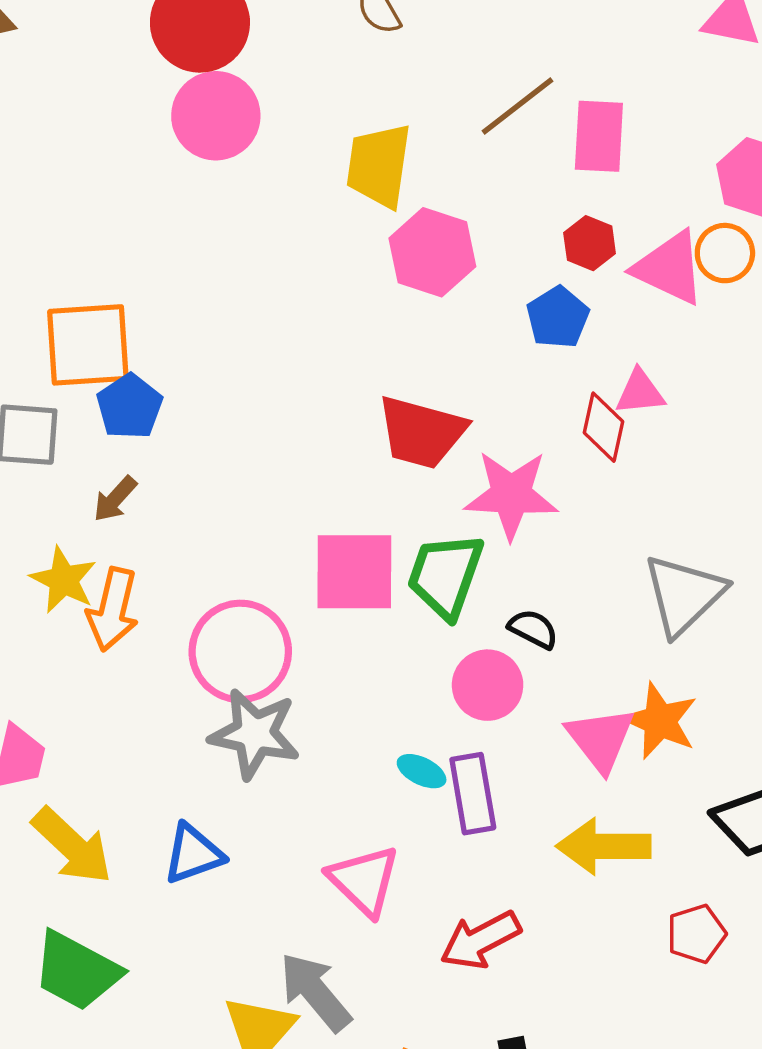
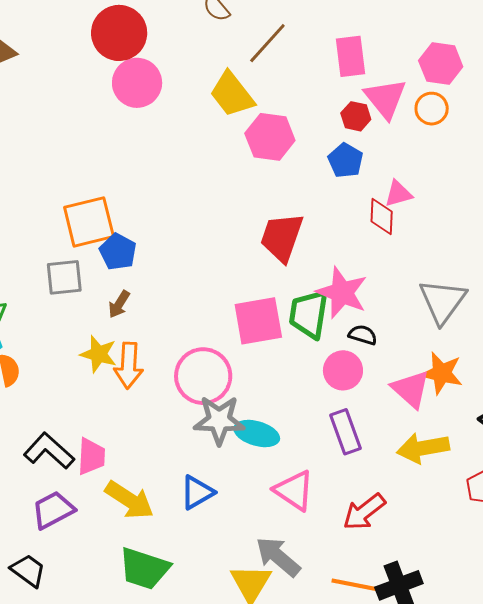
brown line: (518, 106) -> (267, 43), moved
yellow trapezoid: (379, 166) -> (232, 94), turned -36
pink triangle: (669, 268) -> (385, 99), moved, turned 36
red trapezoid: (421, 432) -> (282, 237), turned 104
pink star: (511, 495) -> (342, 293), moved, turned 30
cyan ellipse: (422, 771) -> (257, 433), moved, size x1.6

